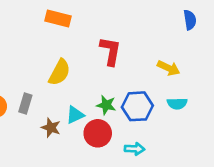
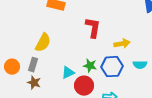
yellow arrow: (169, 68) -> (122, 44), moved, turned -35
yellow semicircle: (59, 72) -> (43, 43), moved
brown star: (51, 128) -> (34, 83), moved

